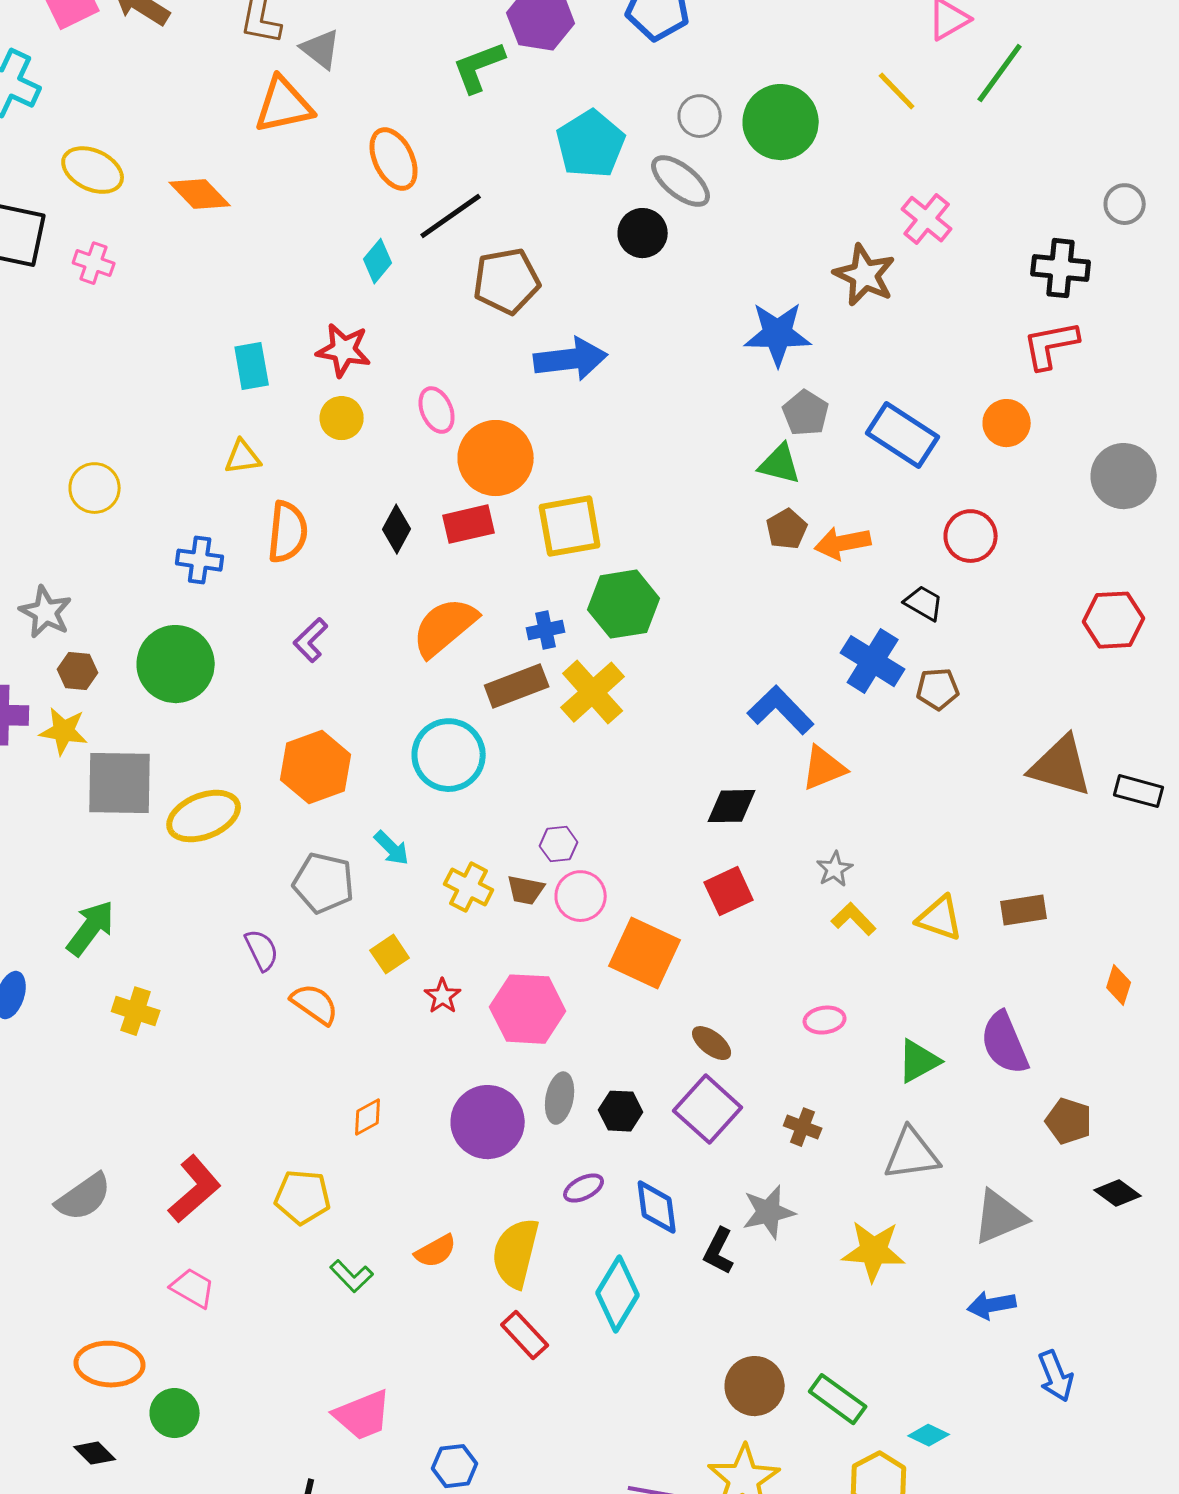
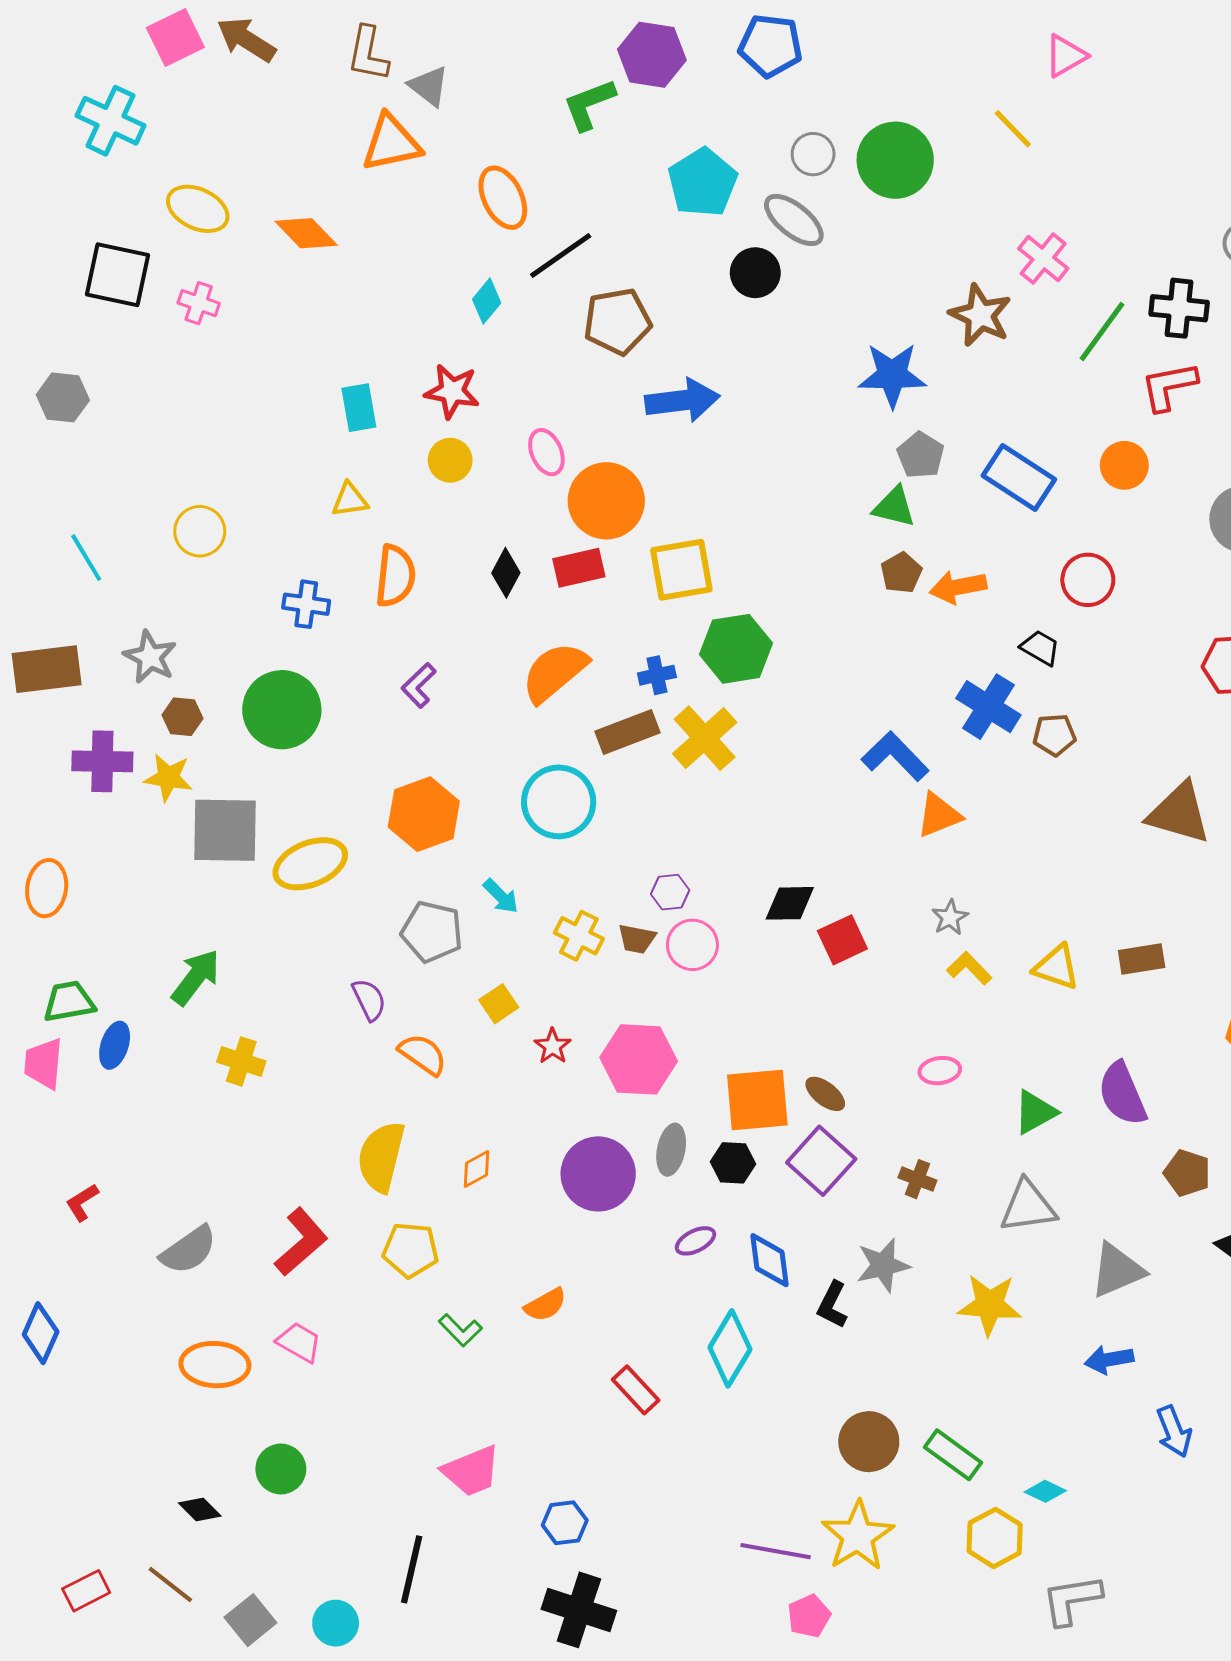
green line: (1000, 73) -> (1102, 332), moved
black diamond: (732, 806) -> (790, 903), moved
orange square: (645, 953) -> (757, 1100), moved, turned -30
yellow semicircle: (516, 1253) -> (381, 1157), moved
orange ellipse: (110, 1364) -> (215, 1365), moved

